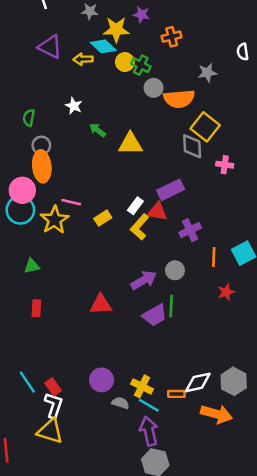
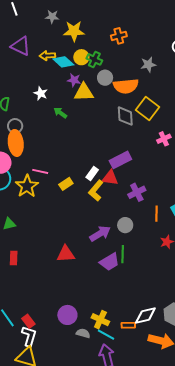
purple star: (142, 15) -> (74, 80), moved
cyan diamond: (103, 46) -> (63, 62), moved
yellow triangle: (130, 144) -> (84, 92), moved
gray diamond: (192, 146) -> (125, 116), moved
pink cross: (225, 165) -> (164, 139), turned -32

